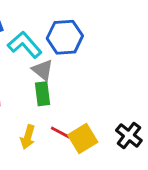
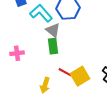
yellow arrow: (28, 137) -> (45, 85), moved

